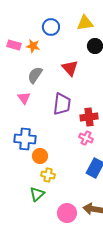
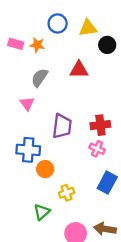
yellow triangle: (85, 23) -> (88, 28), moved
red triangle: (70, 68) -> (79, 70), turned -48
purple trapezoid: (62, 104) -> (62, 126), moved
yellow cross: (48, 175) -> (67, 193), moved, turned -32

